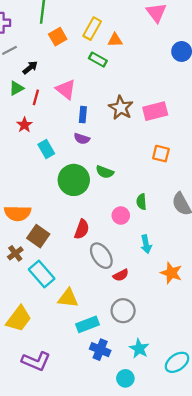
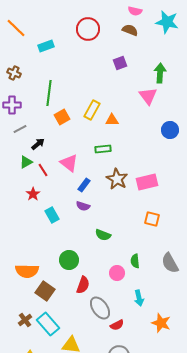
green rectangle: (98, 60) -> (103, 149), moved, turned -35
red line: (36, 97) -> (43, 170), turned -48
blue rectangle: (83, 115) -> (84, 185), turned 32
green circle: (74, 180) -> (69, 260), moved, size x0.7
brown cross: (15, 253) -> (25, 320), moved

